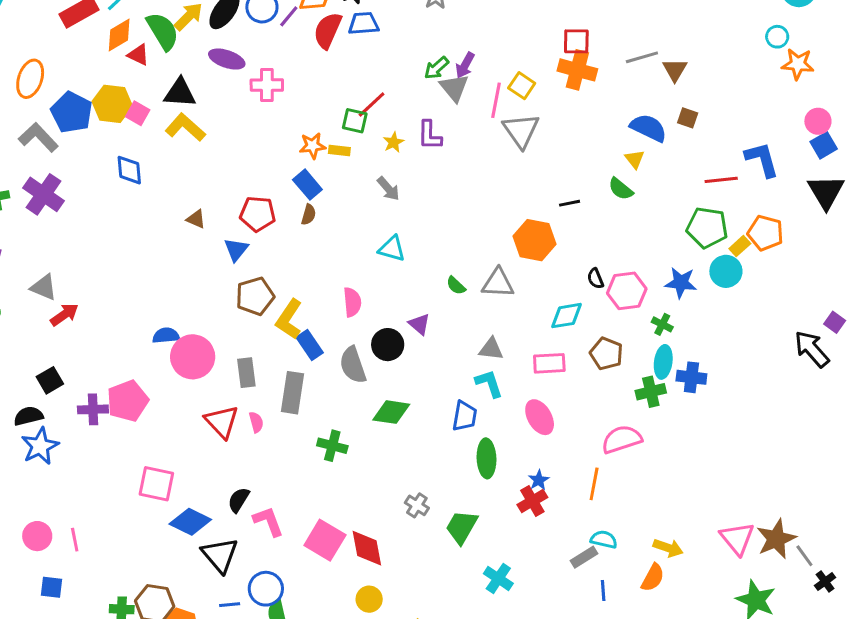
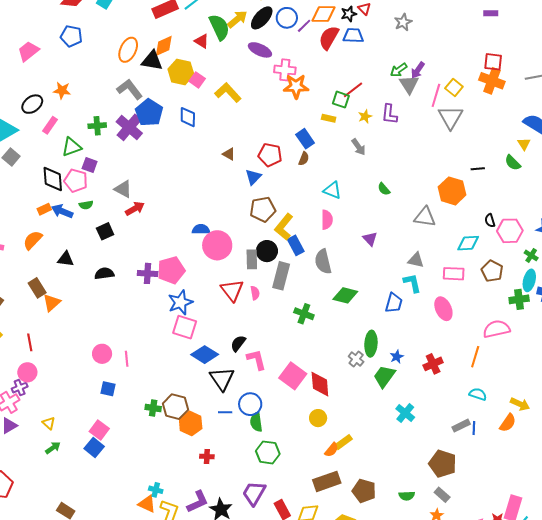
orange diamond: (119, 35) -> (164, 46), moved
black triangle: (180, 93) -> (152, 61), moved
blue pentagon: (72, 112) -> (149, 113), moved
orange star: (312, 146) -> (296, 86), moved, size x1.4
cyan triangle: (392, 249) -> (332, 190), moved
green semicircle: (456, 286) -> (384, 189), moved
black circle: (388, 345) -> (267, 251), moved
black square: (50, 380) -> (105, 231), moved
blue star: (40, 446) -> (180, 302), moved
green ellipse: (487, 458) -> (371, 344), moved
blue star: (539, 480) -> (397, 357), moved
gray rectangle: (584, 557) -> (461, 426), moved

